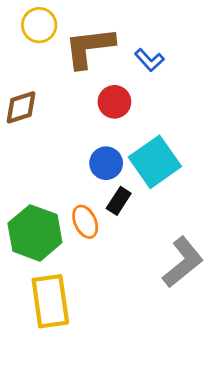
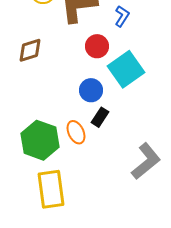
blue L-shape: (149, 60) -> (122, 16), turned -105
cyan square: (155, 162) -> (126, 69), moved

